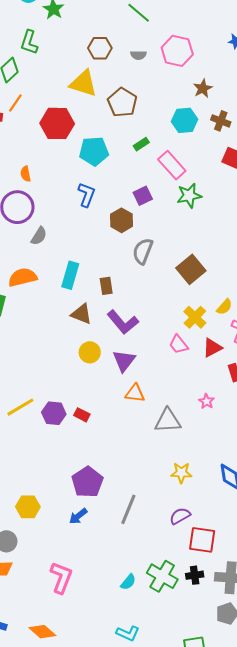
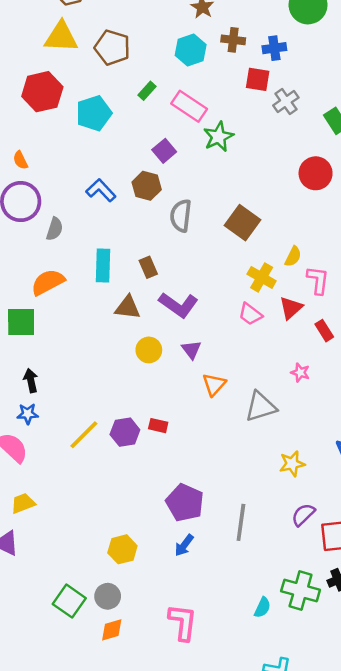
blue L-shape: (86, 195) -> (101, 190), moved, turned -50
purple triangle: (124, 361) -> (191, 350), size x0.7
orange triangle: (135, 393) -> (214, 384), turned -40

